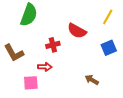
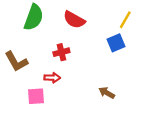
red semicircle: (77, 31) -> (74, 20), moved
blue square: (109, 48) -> (116, 43), moved

